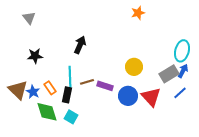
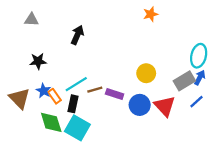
gray triangle: (29, 18) -> (31, 20), turned -48
black arrow: (80, 45) -> (77, 35), moved
cyan line: (70, 77) -> (76, 84), turned 60
blue star: (33, 92) -> (43, 91), moved
cyan square: (71, 117) -> (77, 128), size x1.6

